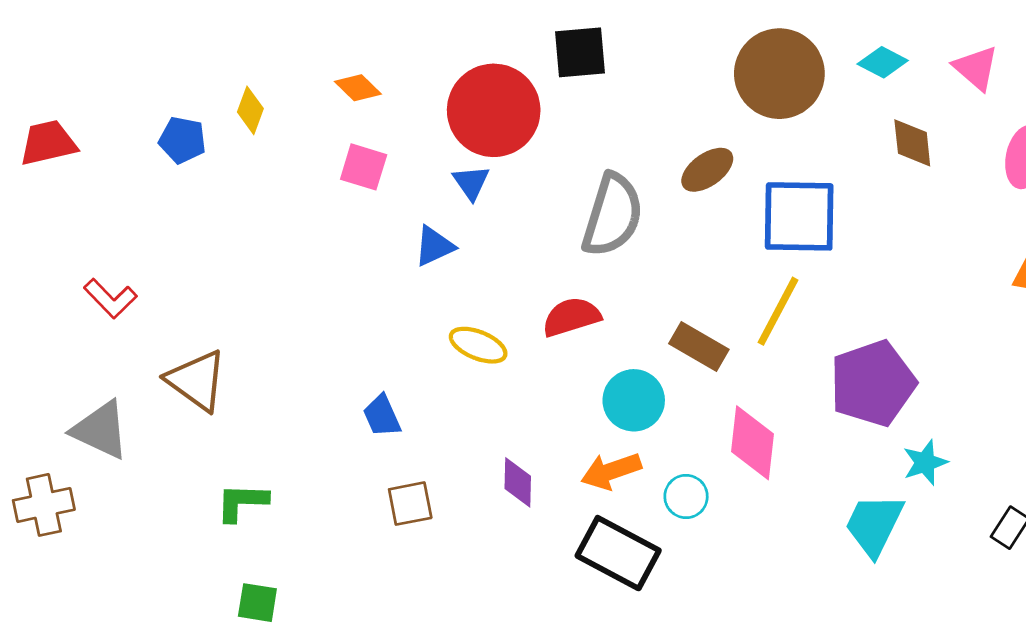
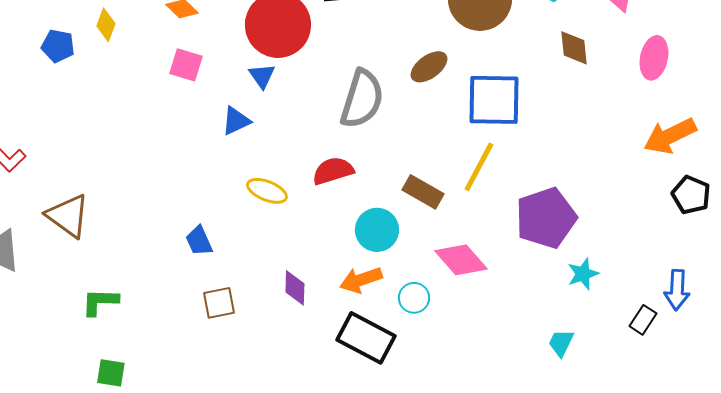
pink diamond: (753, 443) -> (461, 260), turned -48
cyan trapezoid: (874, 525) -> (561, 343), moved, size x0.6

